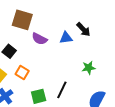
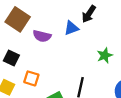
brown square: (22, 20) -> (18, 19), turned 30
black arrow: (83, 29) -> (89, 14), turned 91

